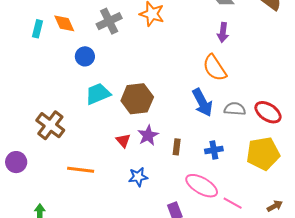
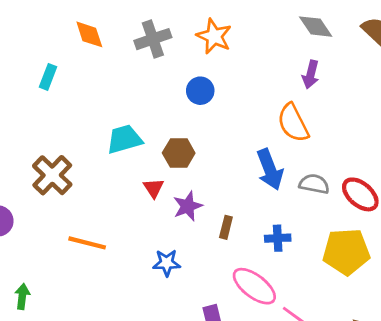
cyan rectangle: (37, 29) -> (48, 77), moved
blue circle: (85, 56) -> (200, 91), moved
brown hexagon: (137, 99) -> (179, 153), size x0.7
red triangle: (123, 141) -> (154, 188), moved

